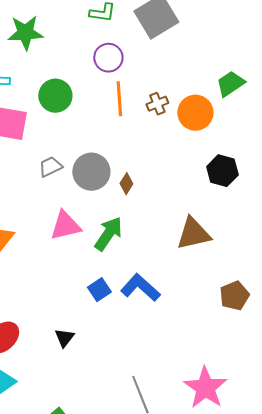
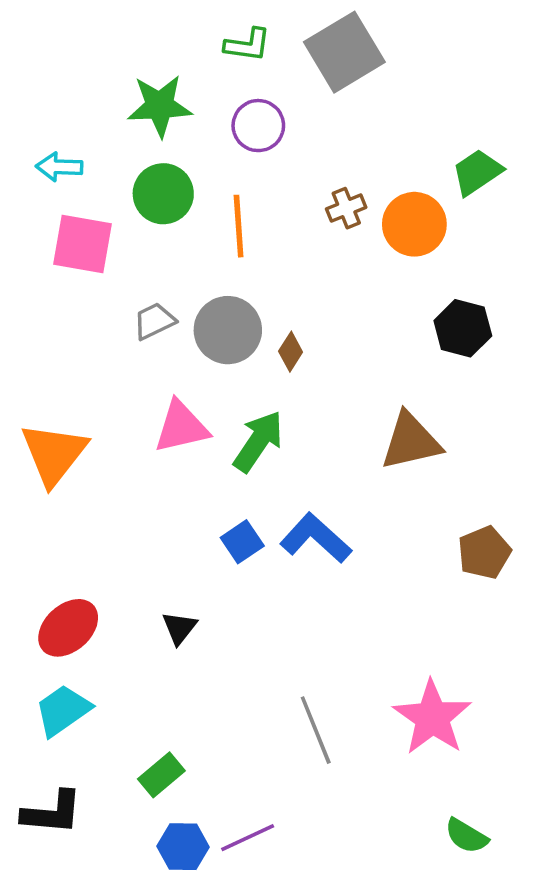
green star: (25, 33) -> (160, 106), moved
orange line: (119, 99) -> (239, 226), moved

